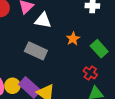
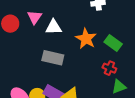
orange star: (73, 39) -> (86, 39), size x1.5

